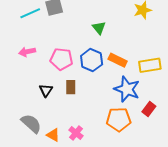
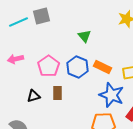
pink pentagon: (61, 59) -> (48, 66), turned 30
black triangle: (46, 90) -> (34, 96), turned 40

